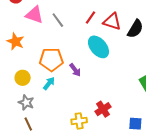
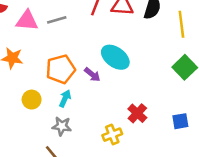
gray line: (58, 20) -> (57, 20), turned -56
cyan ellipse: (98, 47) -> (115, 57), moved
gray star: (26, 103) -> (62, 126), moved

